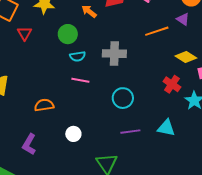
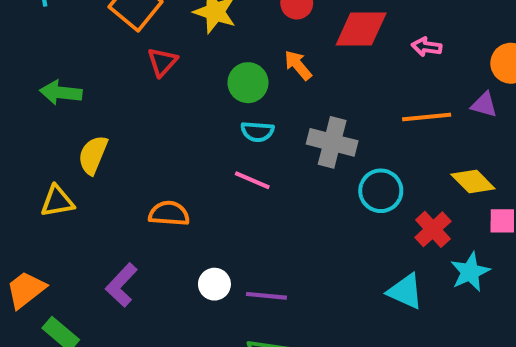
orange arrow: (89, 11) -> (298, 65), moved
purple triangle: (183, 19) -> (484, 105), turned -32
cyan circle: (123, 98) -> (381, 191), moved
cyan triangle: (166, 128) -> (405, 291), moved
purple line: (130, 132) -> (266, 296), moved

